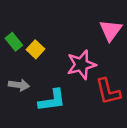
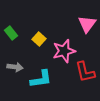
yellow square: (35, 49) -> (39, 39), moved

